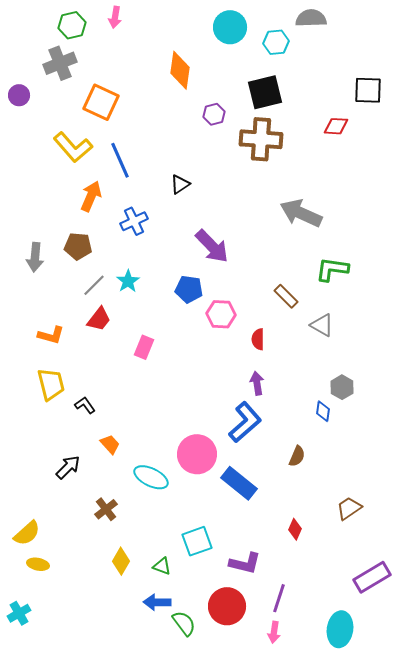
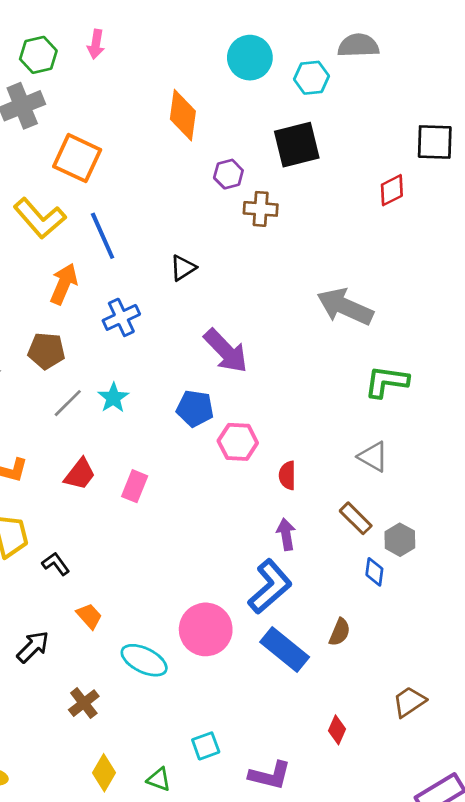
red diamond: (336, 126) -> (392, 190), turned -30
brown cross: (261, 139) -> (261, 209), moved, size x0.6
brown rectangle: (286, 296) -> (356, 518), moved
red trapezoid: (99, 319) -> (80, 474), moved
blue rectangle: (239, 483) -> (285, 650), moved
cyan square: (197, 541) -> (206, 746), size x0.7

